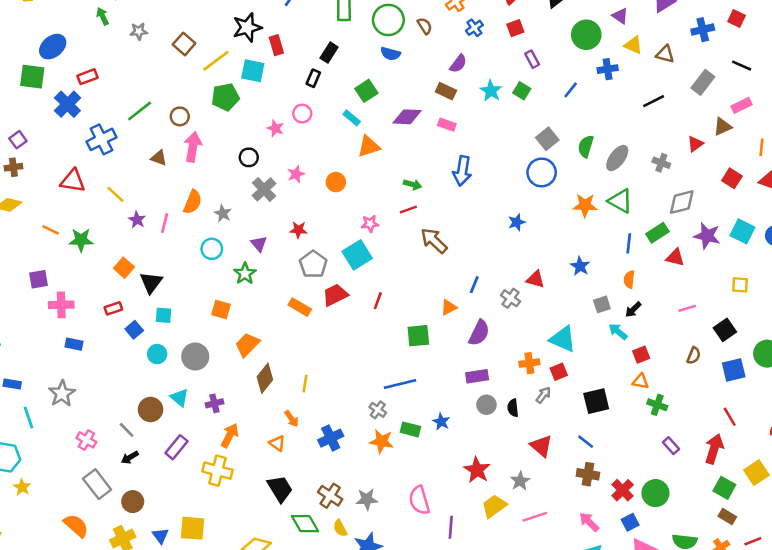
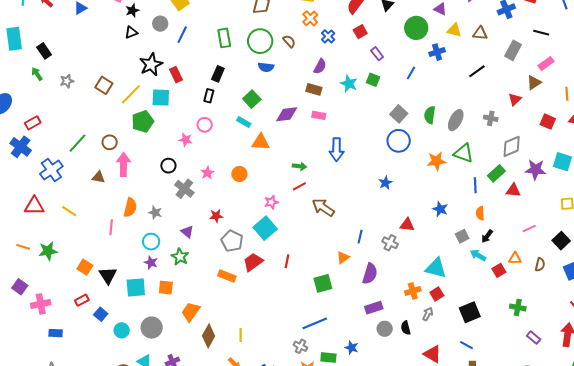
orange triangle: (369, 146) -> (261, 142), turned 30
purple star: (137, 220) -> (151, 263), moved
purple square: (39, 279) -> (20, 287), turned -35
cyan square: (164, 315) -> (136, 287), moved, size x1.5
orange triangle: (641, 381) -> (515, 258), moved

